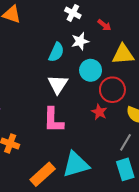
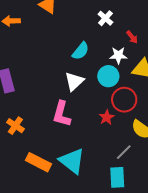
white star: (80, 41) -> (118, 55), moved
cyan triangle: (76, 164) -> (72, 161), turned 40
orange rectangle: (43, 174) -> (39, 162), turned 55

